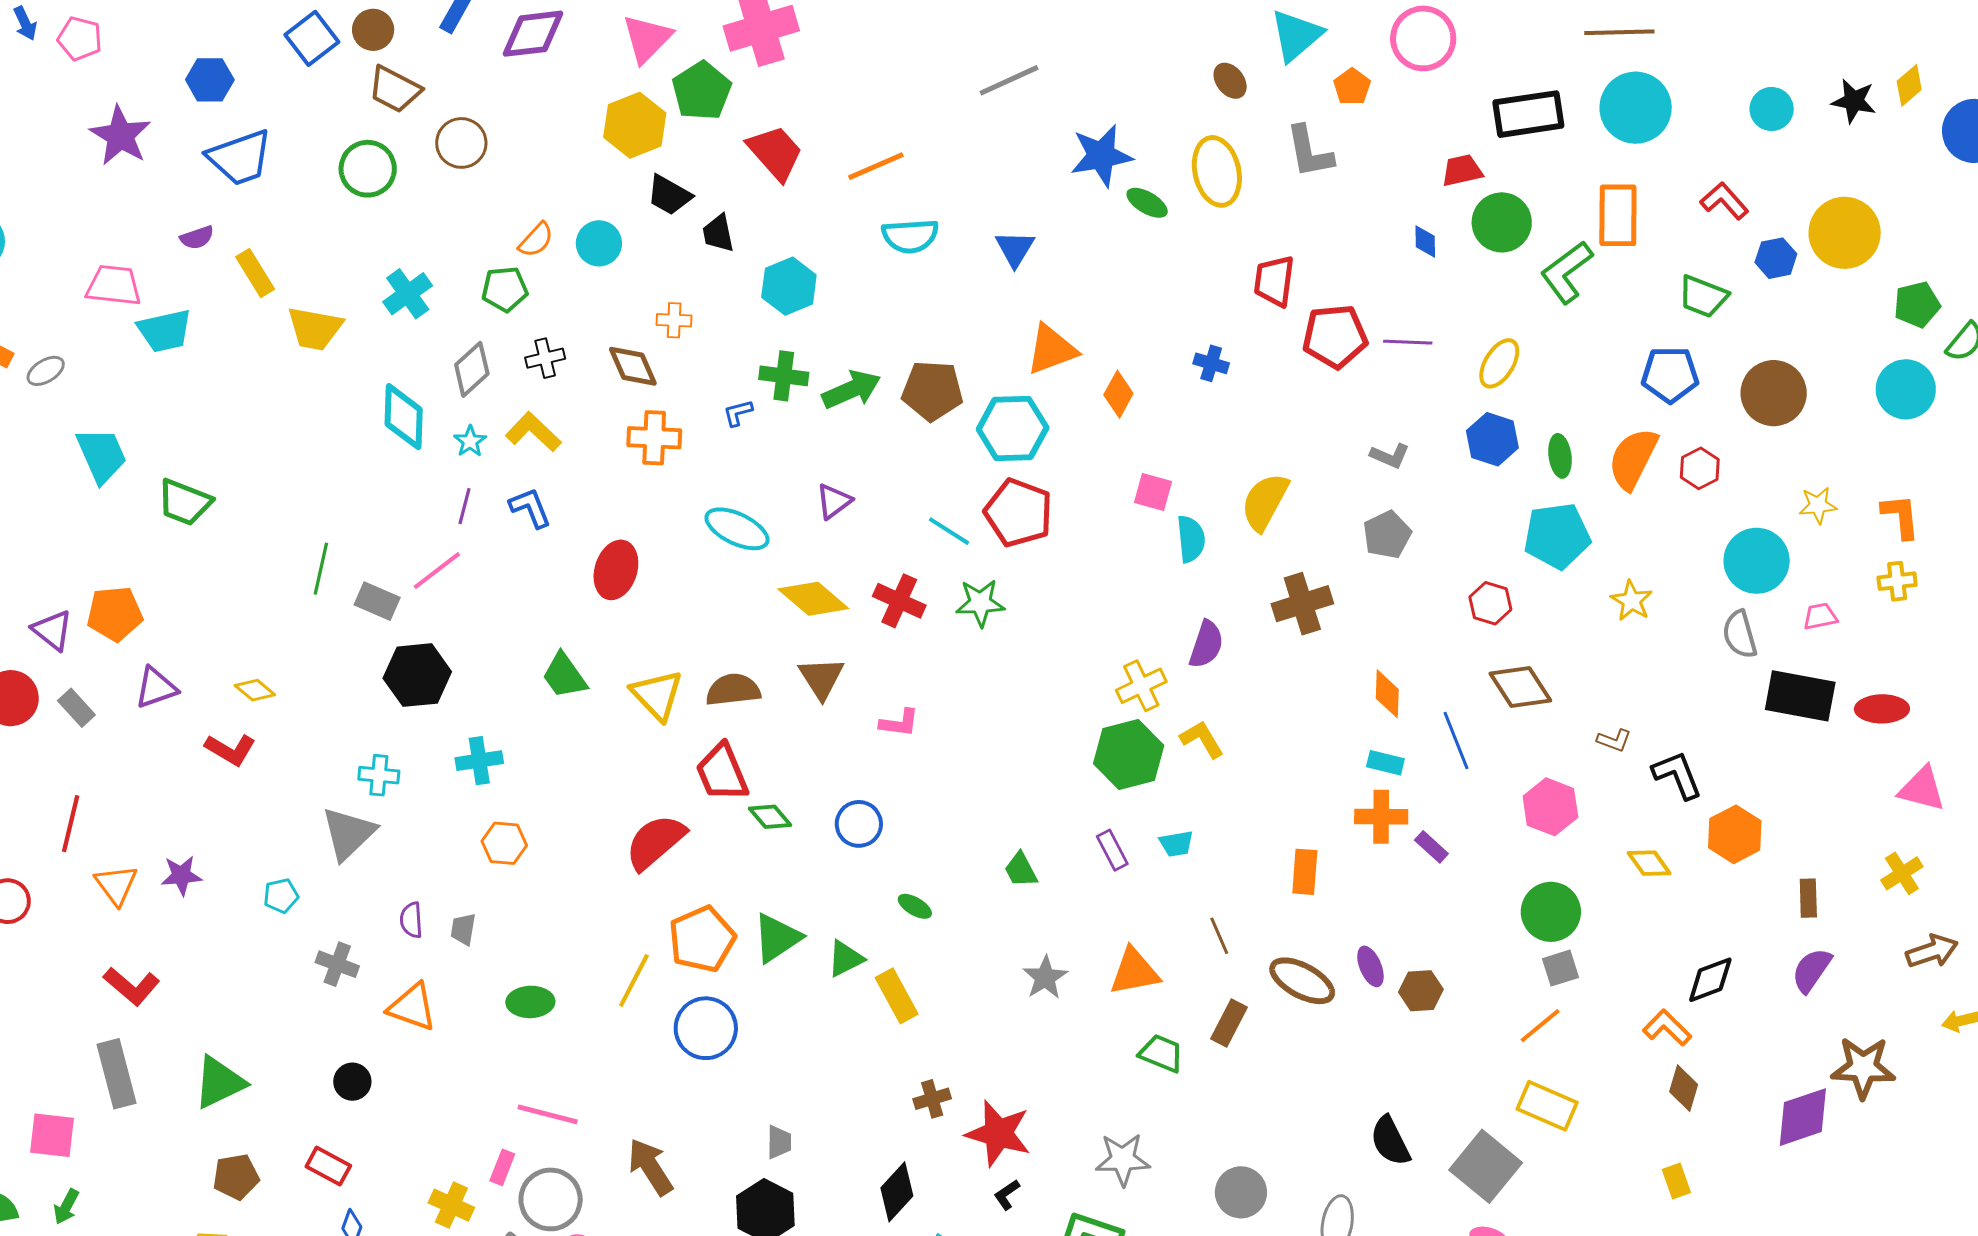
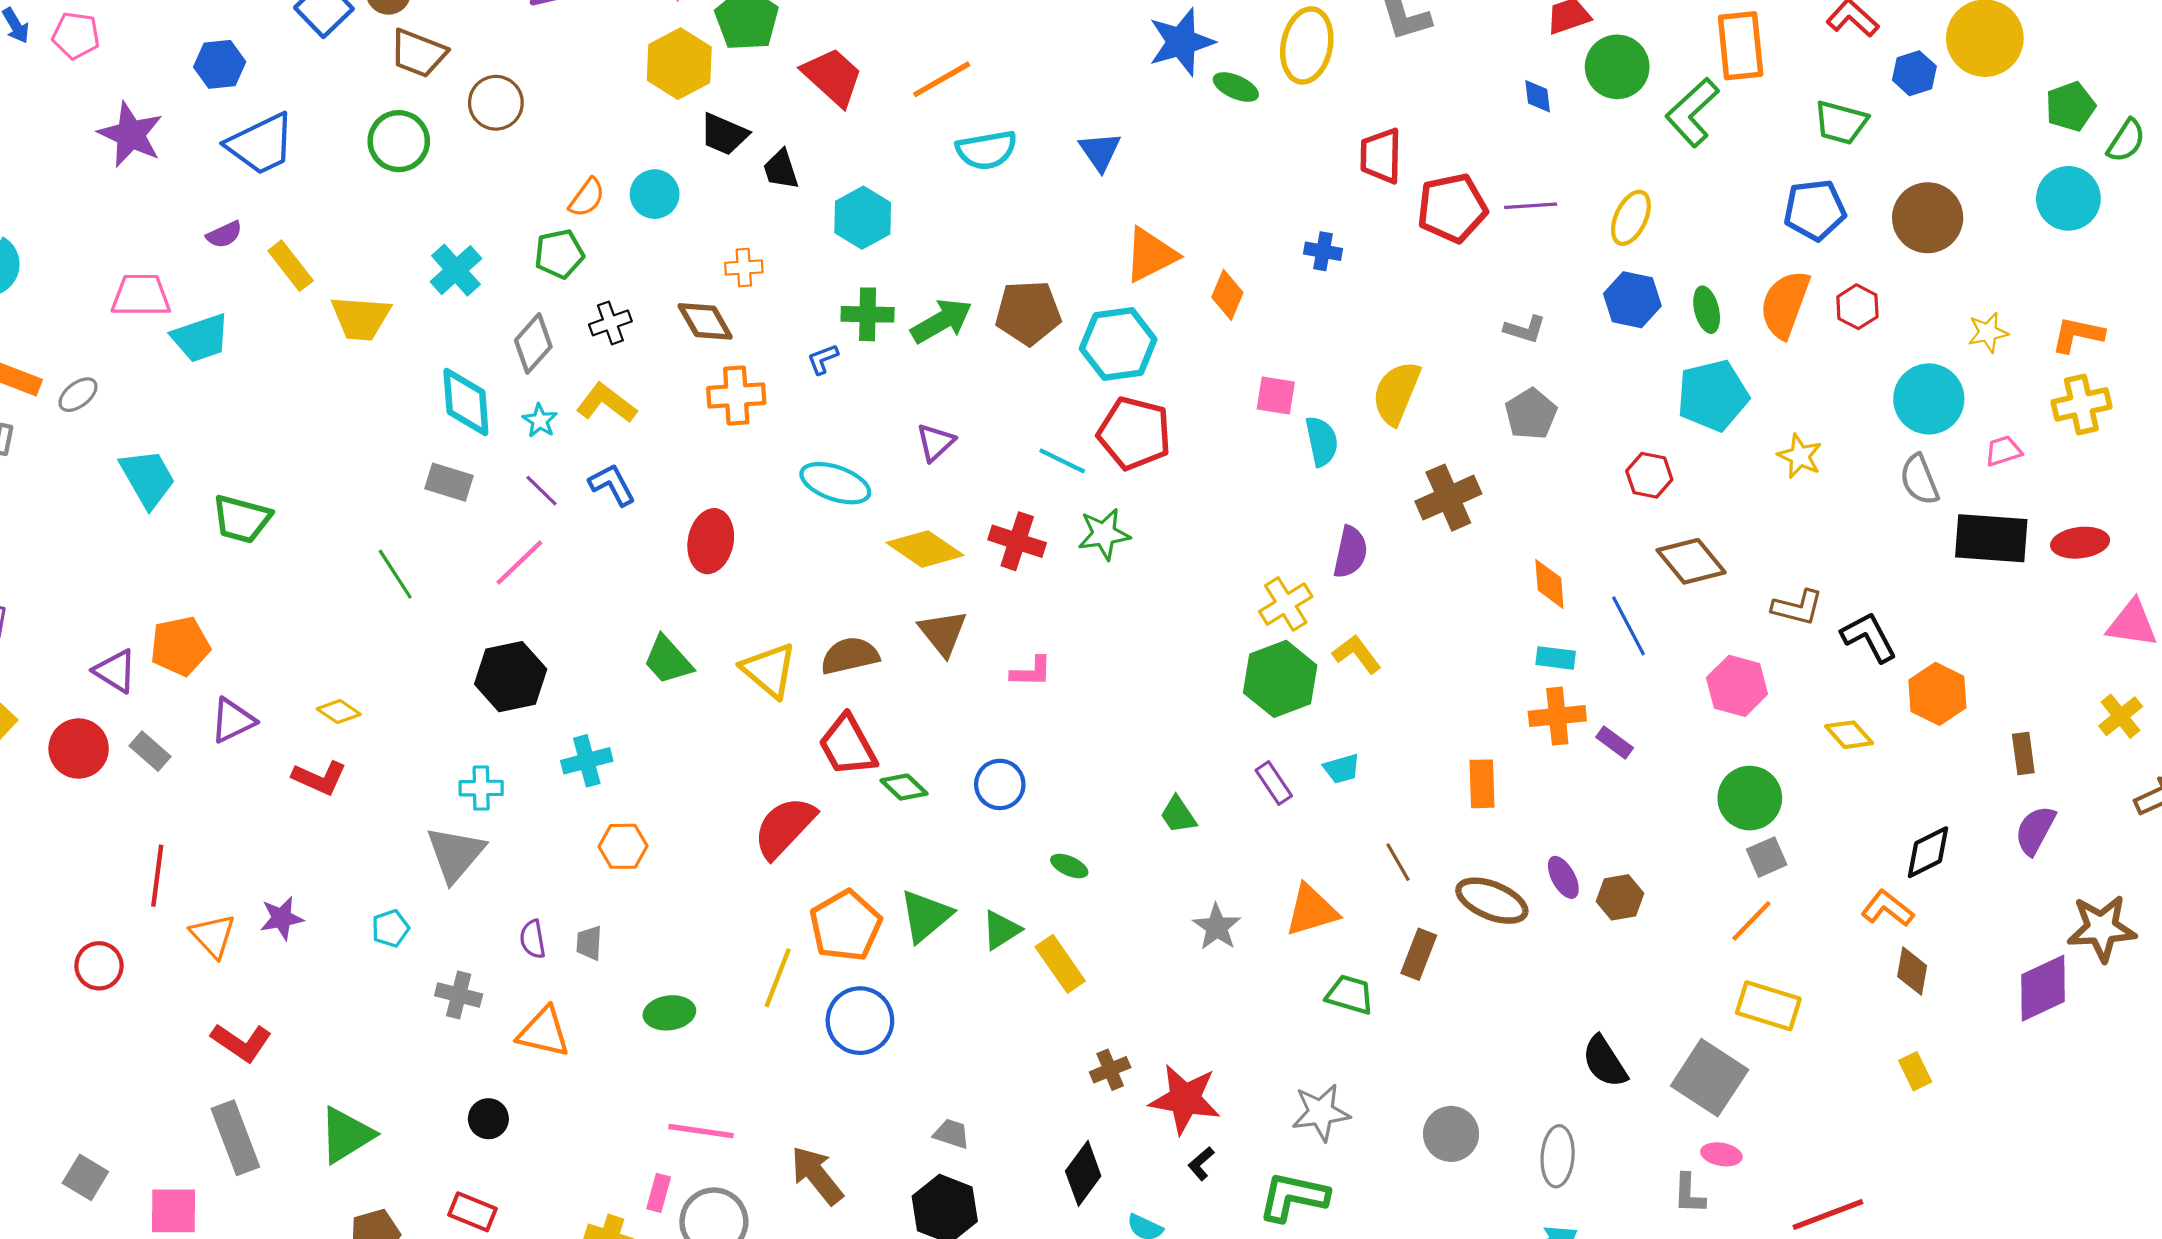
yellow ellipse: (1217, 171) -> (1307, 45), turned 30
purple line: (464, 506) -> (541, 491), turned -54
orange L-shape: (1901, 516) -> (2078, 335), turned -66
green line: (321, 569) -> (395, 574), turned -39
yellow cross: (1897, 581) -> (2081, 404), size x1.4
gray rectangle: (377, 601) -> (449, 482), moved
brown L-shape: (1614, 740) -> (1797, 607), size x1.4
gray trapezoid: (779, 1142) -> (951, 1134), turned -66

